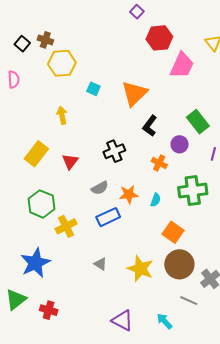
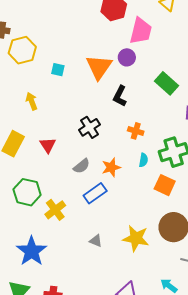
purple circle: (180, 144) -> (127, 57), moved
cyan semicircle: (156, 200) -> (143, 160), moved
orange square: (173, 232) -> (165, 185), moved

